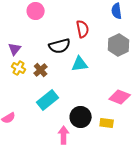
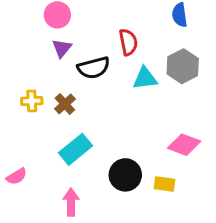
purple triangle: (15, 49) -> (62, 48), moved
cyan triangle: (80, 64) -> (145, 78), moved
yellow cross: (19, 68) -> (32, 101), turned -32
pink arrow: (64, 135) -> (71, 202), moved

